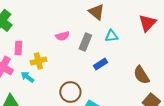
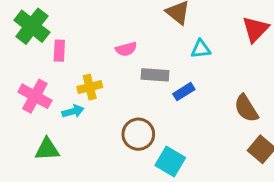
gray rectangle: (85, 42) -> (155, 75), moved, turned 72
pink rectangle: (18, 48) -> (59, 51), moved
cyan arrow: (27, 77) -> (73, 111), turned 128

